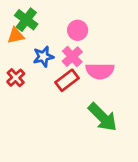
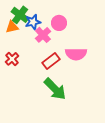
blue star: (43, 57) -> (33, 22), moved
pink cross: (72, 57) -> (43, 35), moved
green arrow: (103, 117) -> (55, 89), moved

